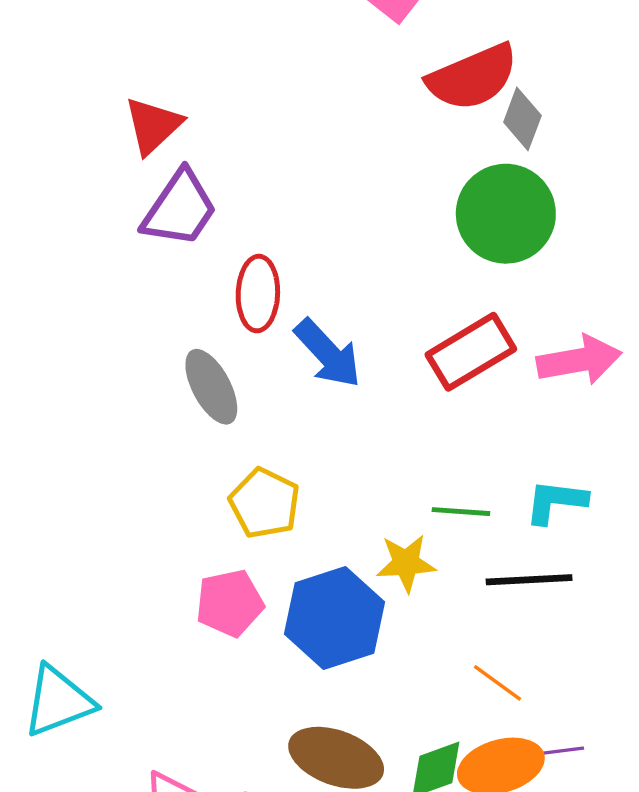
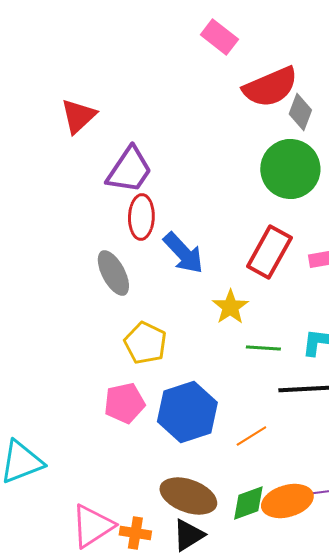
purple trapezoid: (180, 209) -> (129, 170), moved
red rectangle: (471, 352) -> (269, 252), turned -30
yellow star: (406, 563) -> (230, 307), moved, turned -30
orange line: (498, 683) -> (251, 436), moved, turned -68

